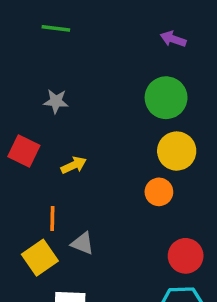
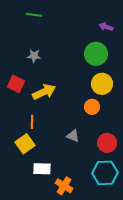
purple arrow: (173, 39) -> (106, 27), moved
yellow arrow: (74, 165) -> (44, 92), size x1.6
gray triangle: (83, 243) -> (73, 136), moved

